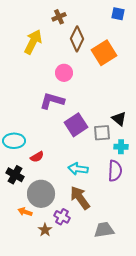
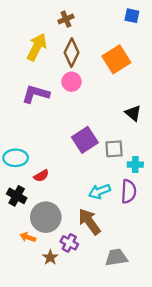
brown diamond: (77, 39) -> (72, 53), moved
purple L-shape: (52, 101) -> (36, 94), moved
black triangle: (119, 119) -> (133, 113), moved
cyan arrow: (78, 169) -> (100, 191), moved, turned -30

